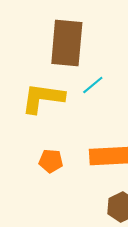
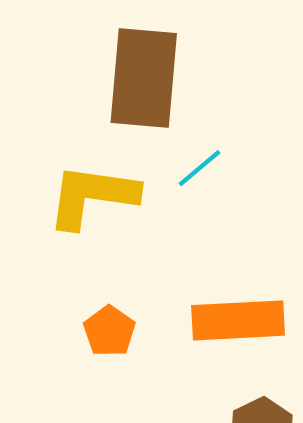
orange pentagon: (51, 161) -> (109, 331), turned 30

